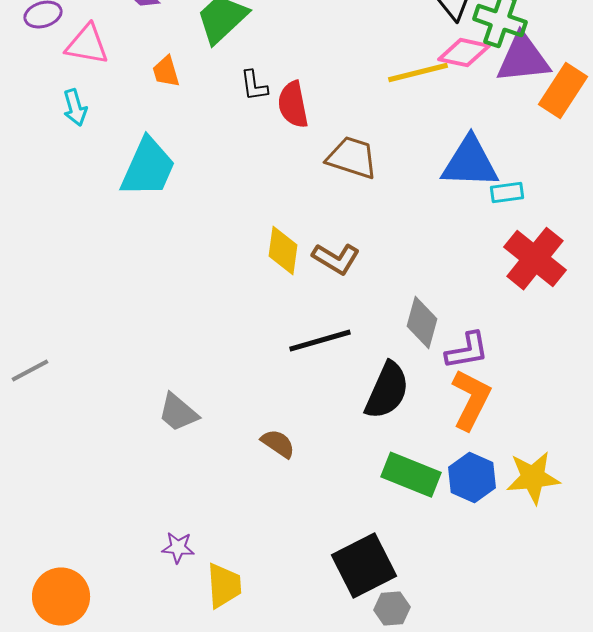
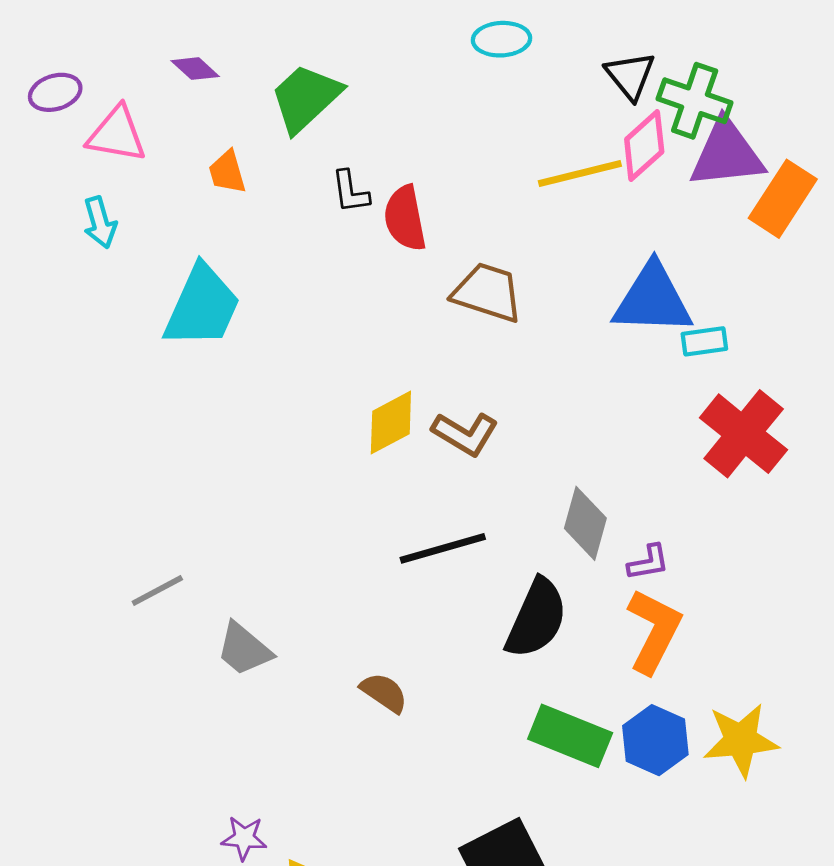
pink diamond: (464, 53) -> (644, 146), turned -54
yellow diamond: (283, 251) -> (391, 423), turned 54
purple L-shape: (467, 351) -> (648, 562), size x0.7
gray line: (30, 371) -> (157, 590), moved

